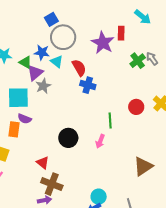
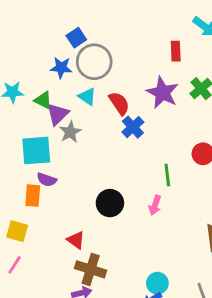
purple star: (103, 43) -> (162, 93), moved
blue star: (42, 52) -> (61, 68), moved
blue cross: (88, 85) -> (133, 127), turned 35

